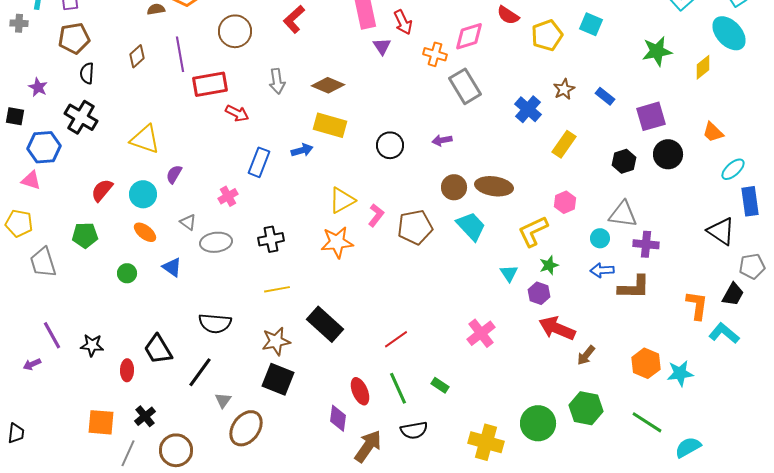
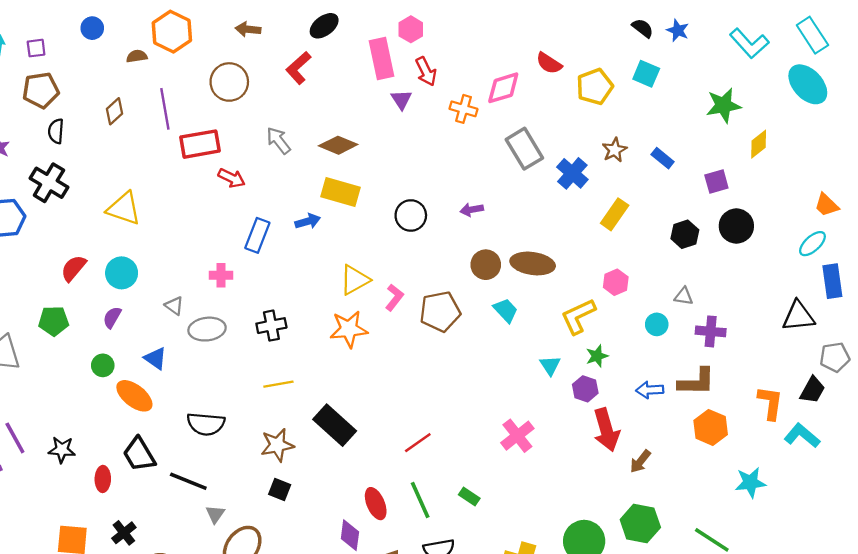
yellow diamond: (703, 67) -> (759, 144), moved
gray arrow: (277, 81) -> (278, 141), turned 150
gray rectangle: (465, 86) -> (524, 149), moved
purple square: (651, 116) -> (716, 182), size x0.7
orange trapezoid: (713, 132) -> (827, 205), moved
purple semicircle: (174, 174) -> (112, 317), moved
pink cross: (228, 196) -> (221, 275), turned 30
gray triangle: (623, 214) -> (684, 296), size x0.6
cyan trapezoid: (471, 226) -> (506, 310), size x0.7
black triangle: (721, 231) -> (798, 316), turned -40
orange ellipse: (145, 232) -> (134, 396), moved, size x1.4
blue arrow: (602, 270) -> (650, 390), moved
red arrow: (557, 328) -> (606, 430), turned -129
orange hexagon: (646, 363) -> (711, 427), moved
black line: (200, 372) -> (188, 481), turned 76
black square: (278, 379) -> (280, 490), size x0.6

